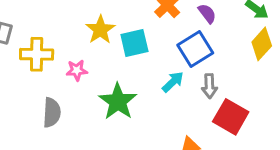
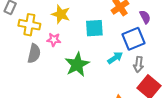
yellow star: (100, 30) -> (61, 14), moved, turned -30
gray semicircle: (52, 113) -> (34, 53), moved

